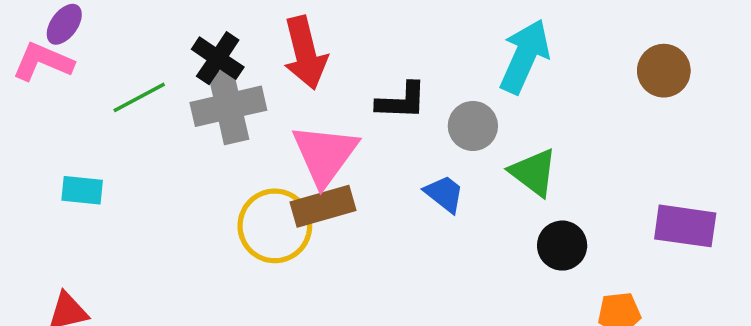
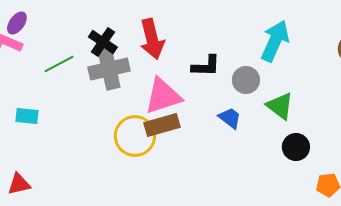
pink triangle: (325, 155) -> (163, 96), turned 36

